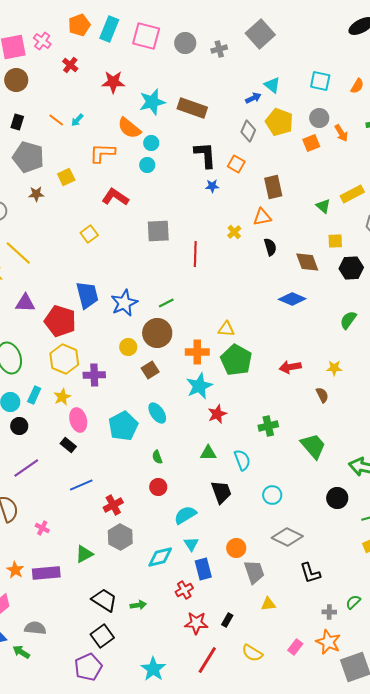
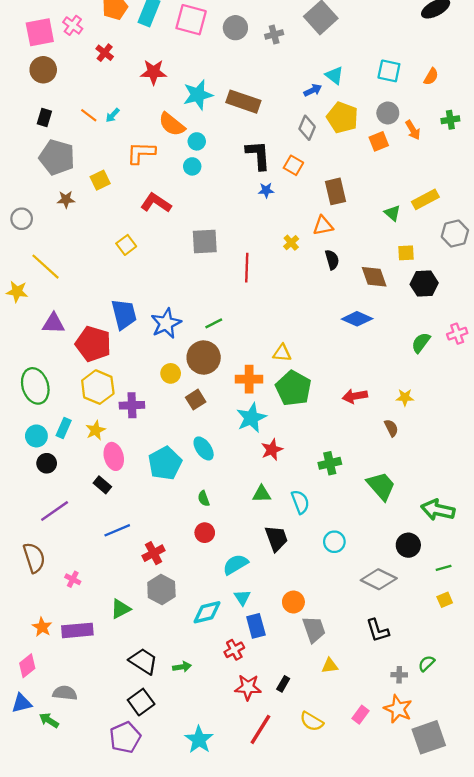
gray diamond: (287, 537) -> (379, 579), moved

